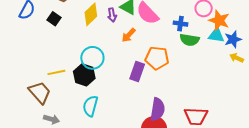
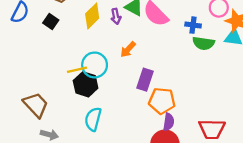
orange arrow: (129, 35) -> (128, 49), moved
orange pentagon: (157, 58) -> (162, 101), moved
yellow line: (56, 72) -> (77, 70), moved
purple semicircle: (158, 109) -> (169, 122), size x0.7

